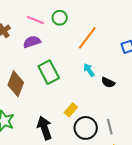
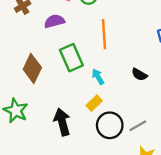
orange line: (87, 38) -> (104, 34), moved, turned -45
cyan arrow: (89, 70) -> (98, 77), moved
gray line: (110, 127) -> (138, 126), turned 70

